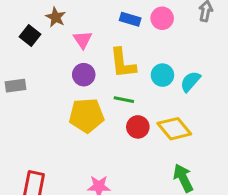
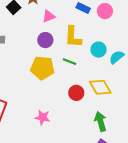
pink triangle: (83, 40) -> (49, 16), turned 32
red circle: (138, 127) -> (76, 93), moved

